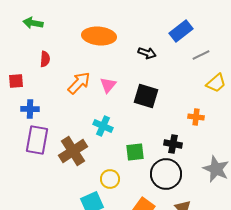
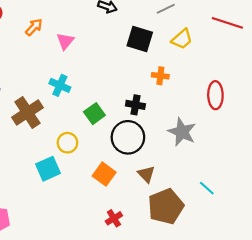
orange arrow: (79, 83) -> (34, 27), moved, size x0.7
black square: (146, 96) -> (140, 39), moved
green square: (135, 152) -> (94, 114), turned -30

